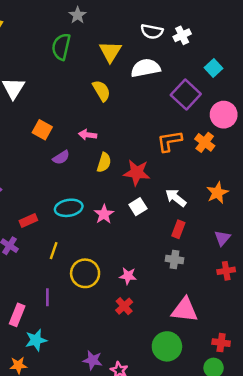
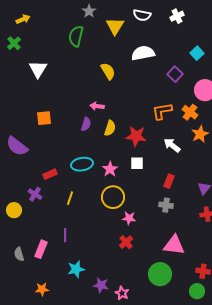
white semicircle: (152, 31) -> (142, 15), moved
white cross: (182, 35) -> (177, 16), moved
yellow triangle: (110, 52) -> (115, 26), moved
purple square: (186, 94) -> (175, 74), size x0.7
orange square: (42, 130) -> (44, 118), moved, turned -35
purple semicircle: (61, 157) -> (86, 124), moved, turned -40
orange star: (217, 193) -> (200, 134), moved
white arrow: (176, 198) -> (172, 145), moved
white square: (138, 207) -> (137, 163), turned 32
yellow circle: (85, 273) -> (113, 197), moved
cyan star: (36, 340) -> (76, 269), moved

